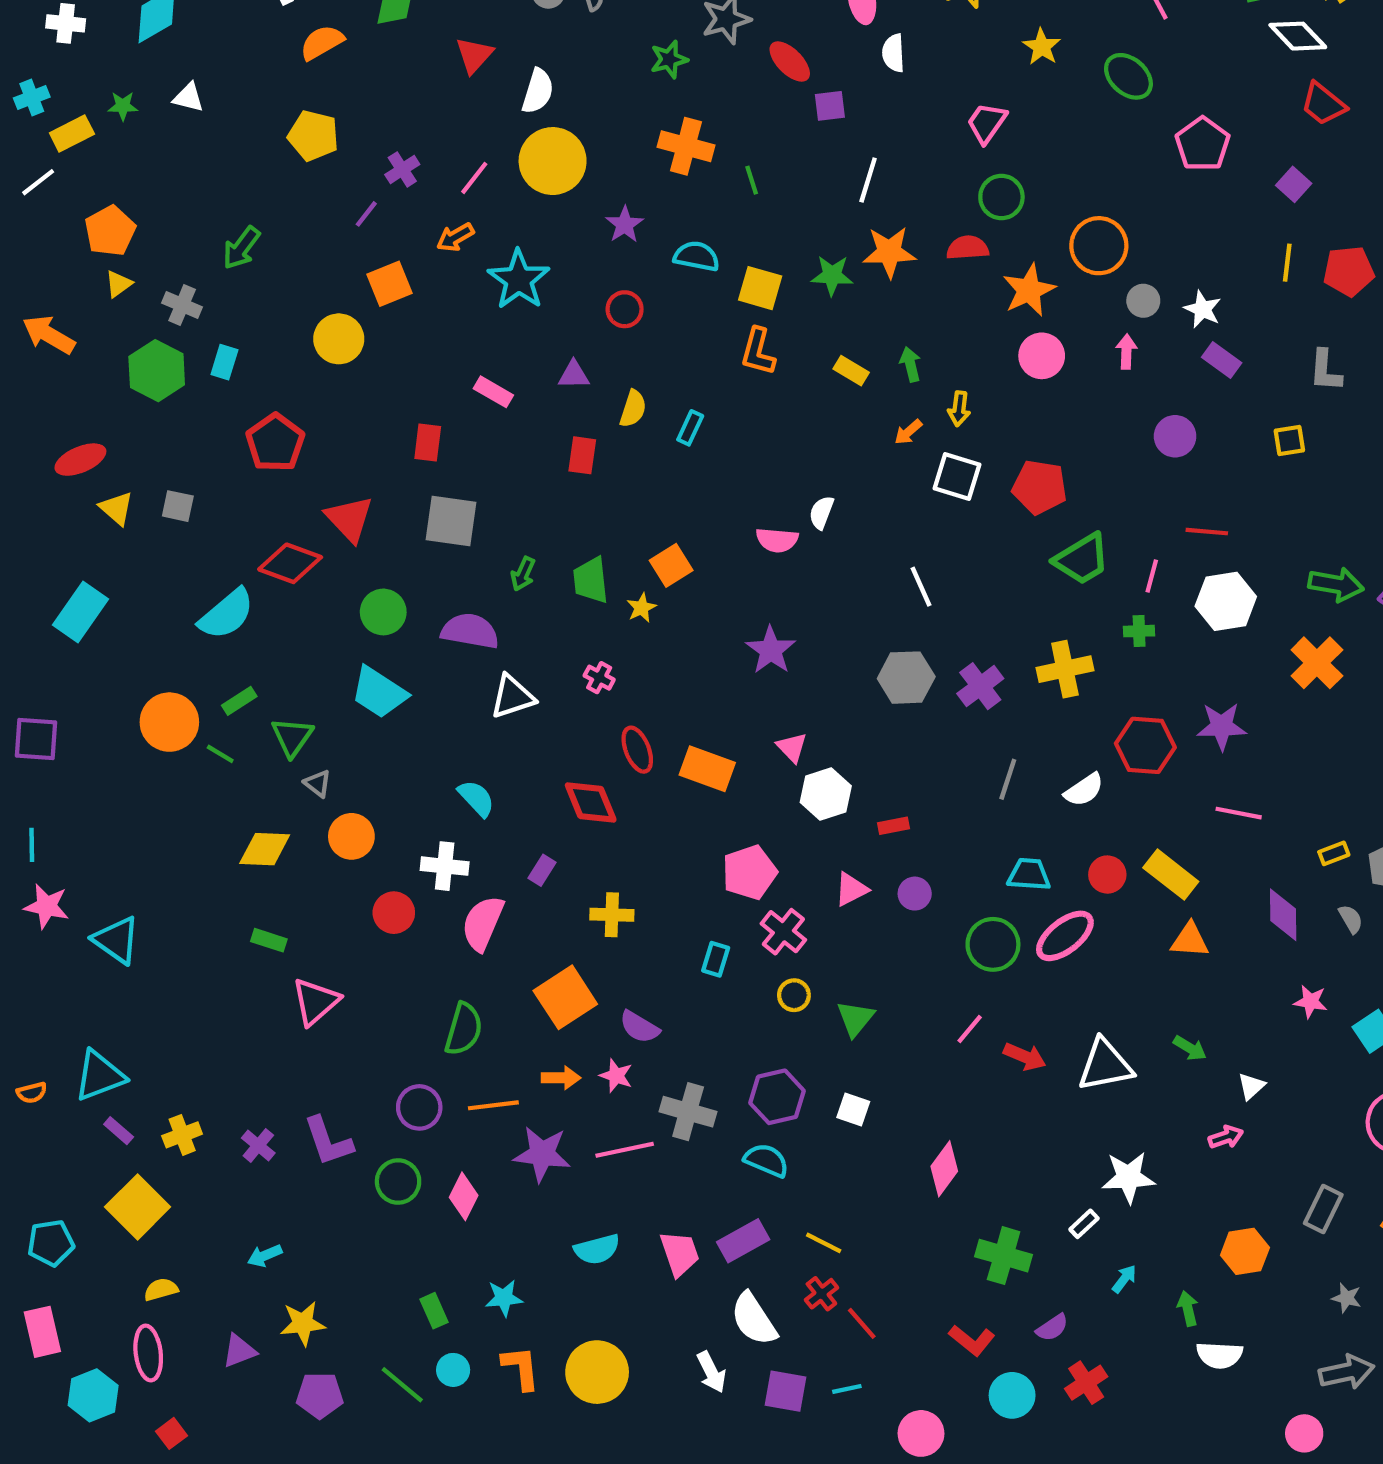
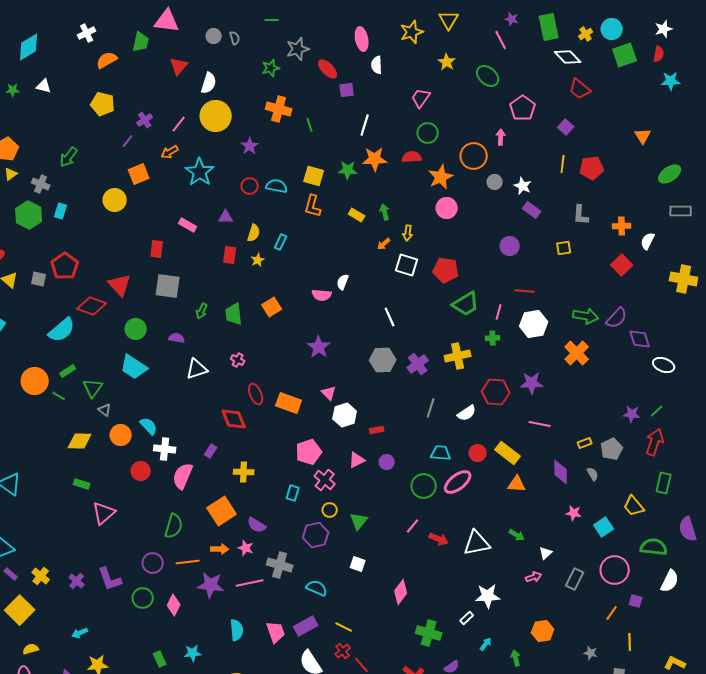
cyan semicircle: (697, 256) -> (277, 186), moved
pink arrow: (1126, 352) -> (501, 137), moved
red pentagon: (275, 443) -> (65, 266), moved
yellow star: (642, 608) -> (258, 260), moved
purple semicircle: (470, 631) -> (177, 338), size x0.6
cyan semicircle: (476, 798) -> (149, 426), moved
purple hexagon: (777, 1097) -> (316, 535), moved
yellow cross: (182, 1135) -> (41, 576), turned -30
gray rectangle: (1323, 1209) -> (575, 579), moved
cyan semicircle: (597, 1249) -> (237, 630), turned -80

